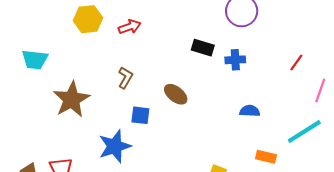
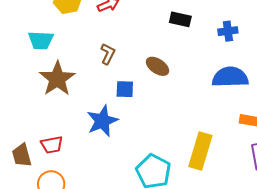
cyan trapezoid: (35, 60) -> (41, 40), moved
blue cross: (235, 60) -> (228, 31), moved
blue semicircle: (250, 111) -> (230, 77), size x1.8

